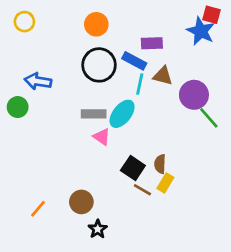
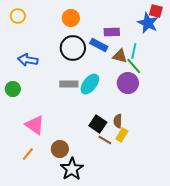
cyan line: (140, 84) -> (134, 51), moved
purple circle: (194, 95) -> (128, 83), moved
green circle: (18, 107) -> (13, 89), moved
green line: (209, 118) -> (134, 66), moved
pink triangle: (102, 137) -> (35, 125), moved, size x1.5
black star: (98, 229) -> (72, 169), size x1.6

